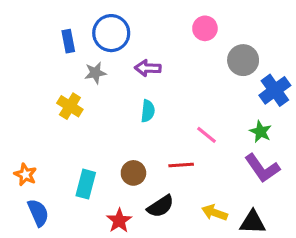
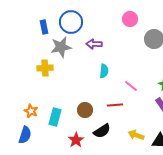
gray star: (95, 73) -> (61, 47), size x1.5
yellow cross: (70, 106) -> (45, 68), turned -35
cyan semicircle: (148, 111) -> (104, 71), moved
orange star: (25, 175) -> (31, 111), moved
blue semicircle: (38, 213) -> (25, 135), turned 42

